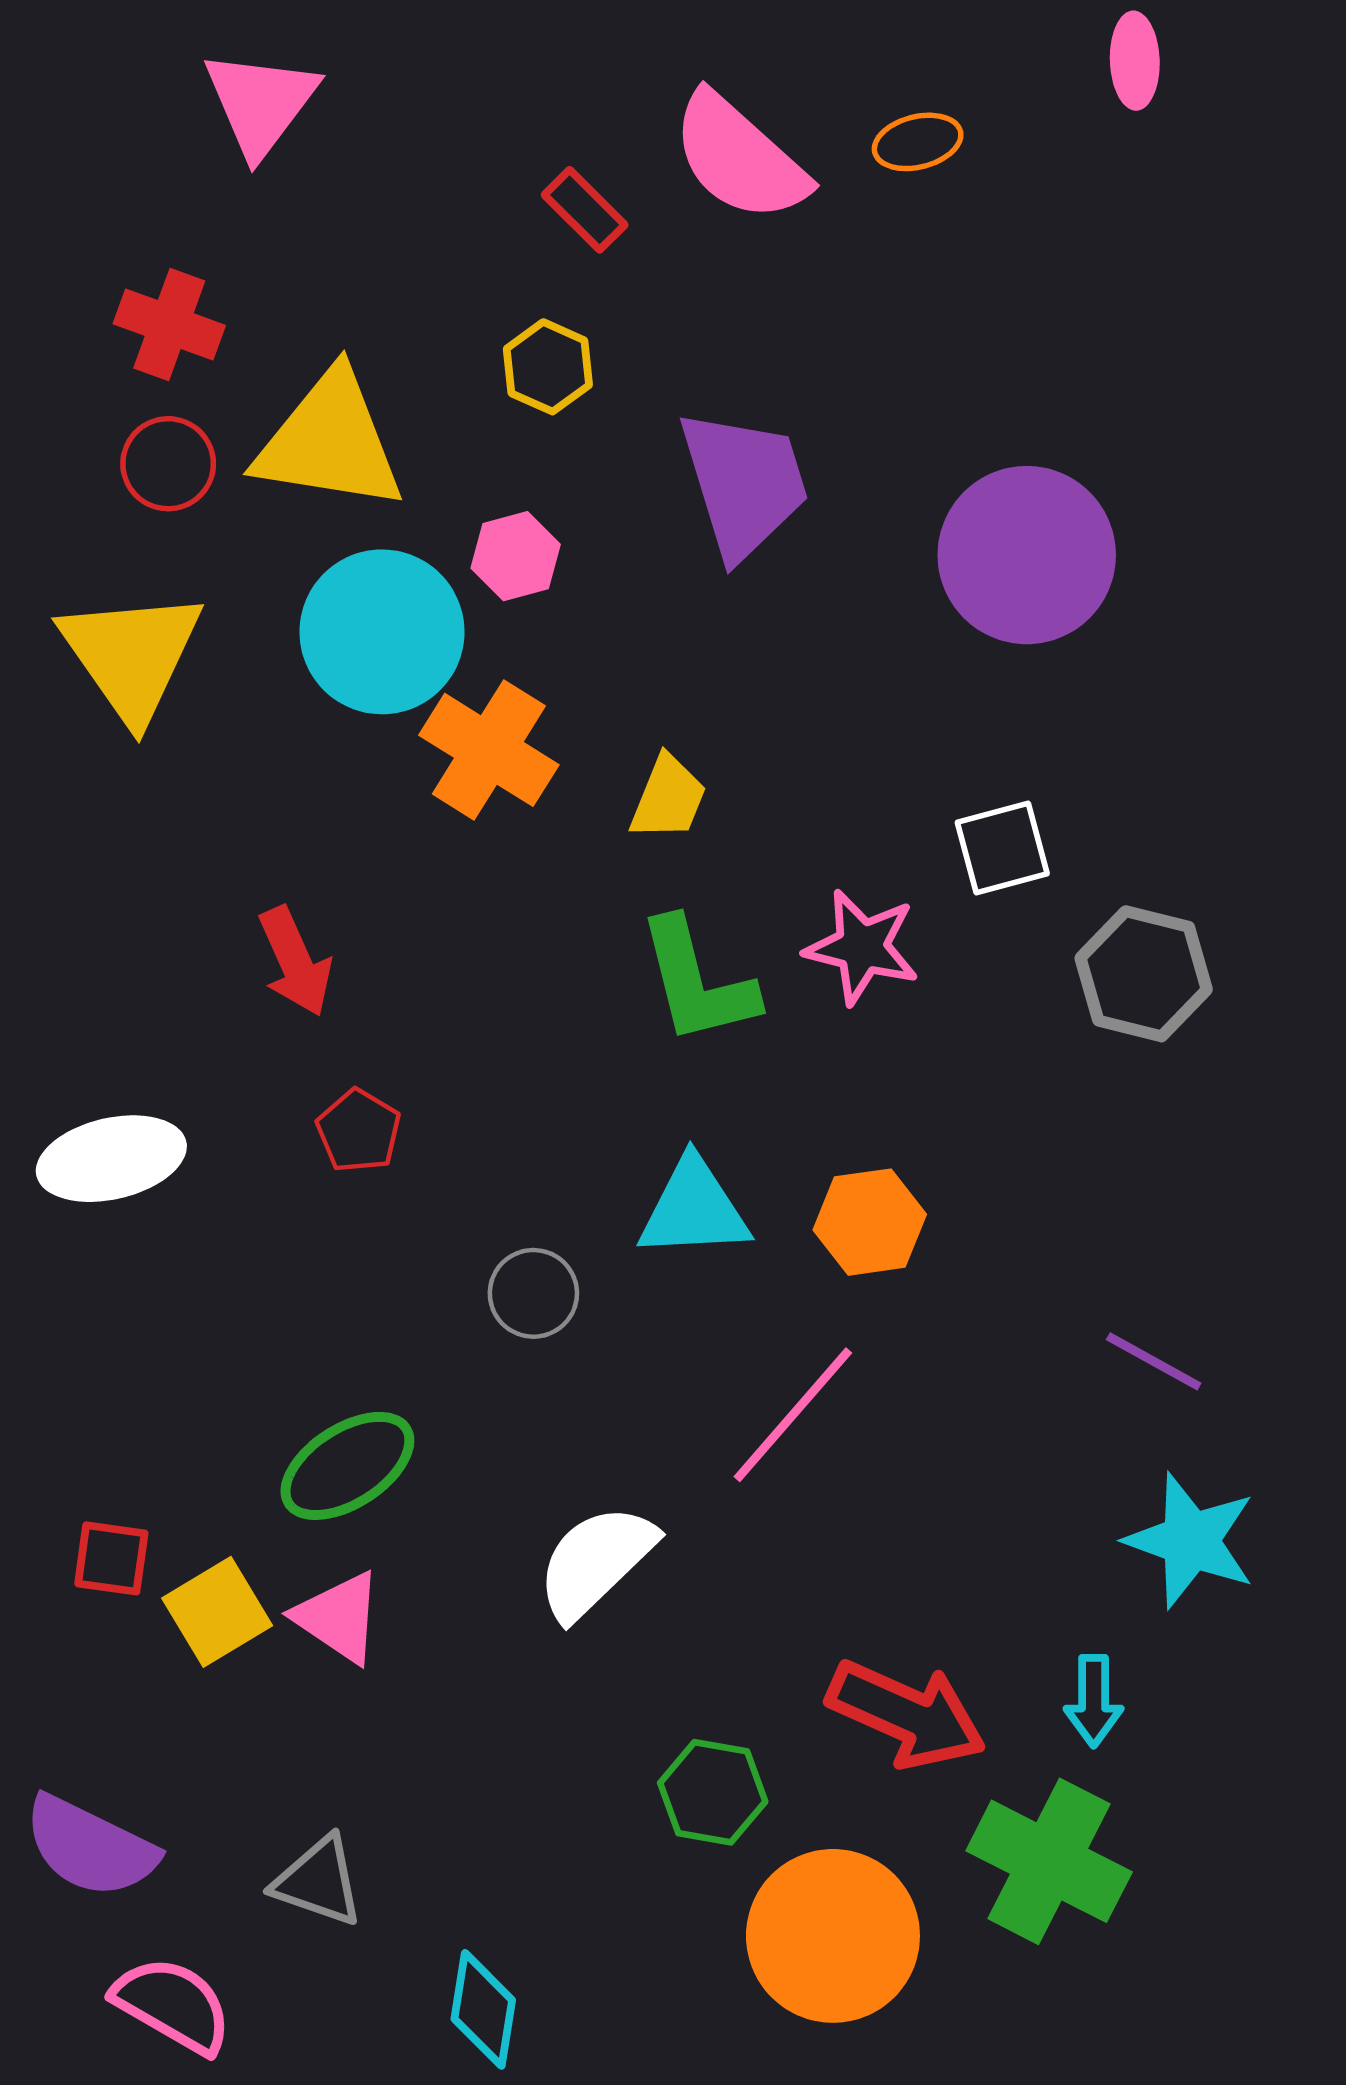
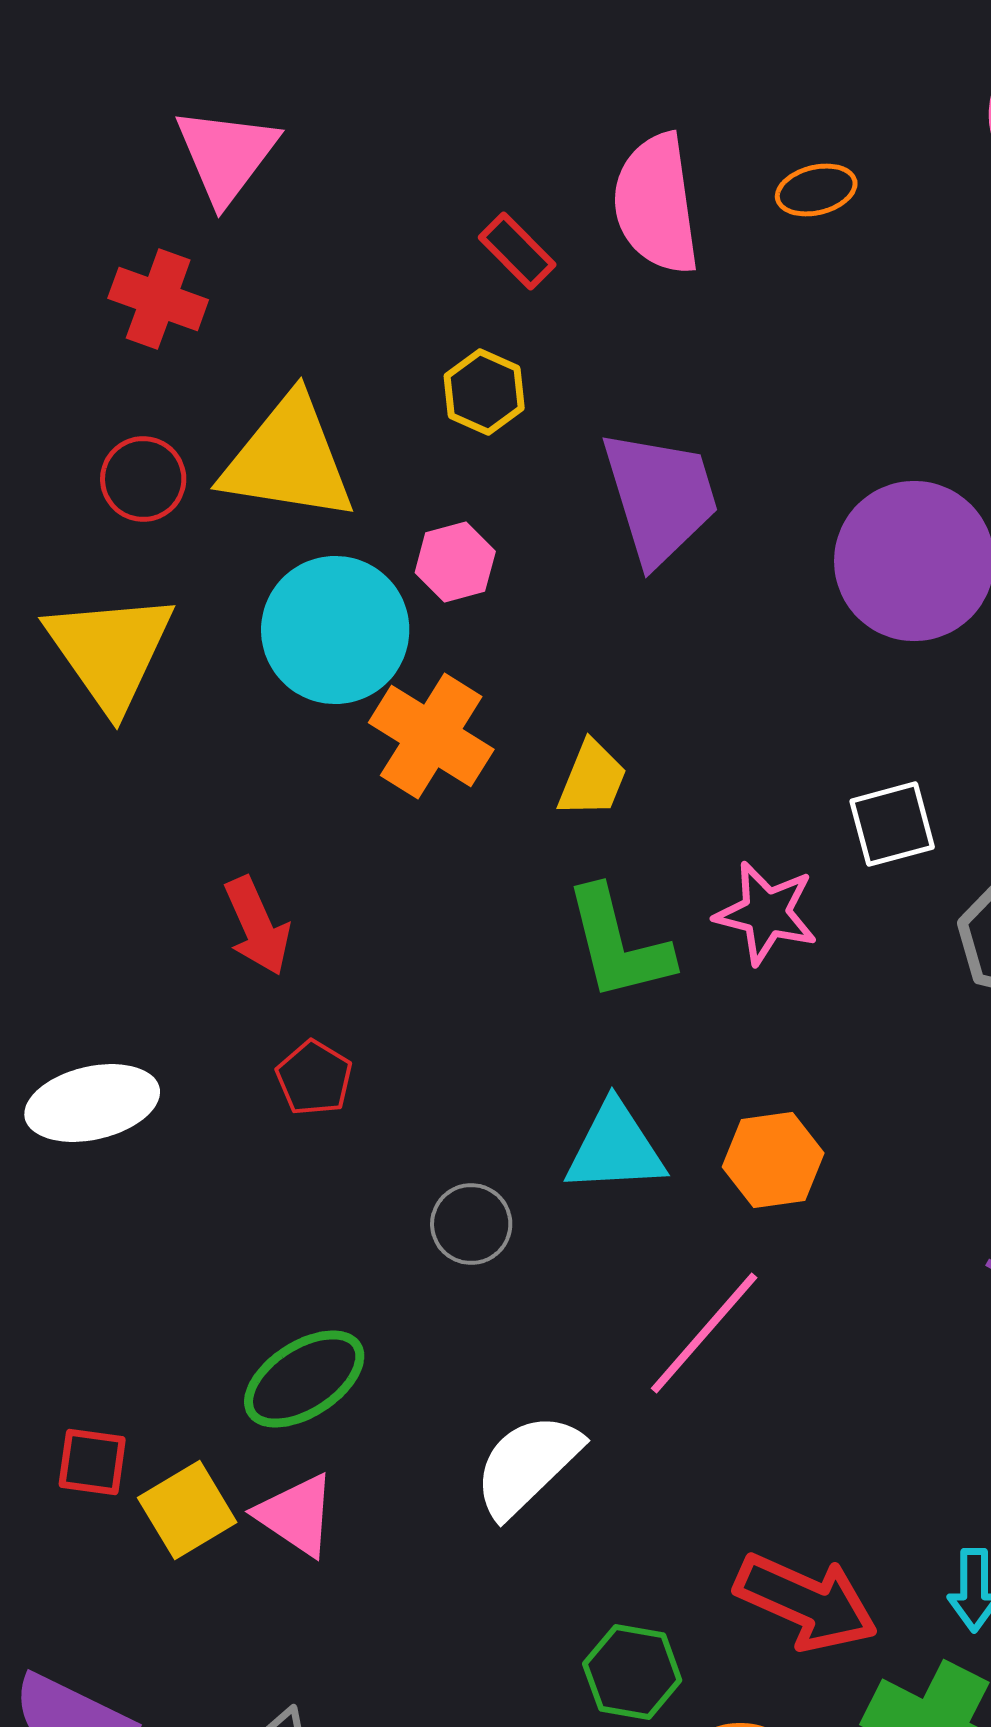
pink semicircle: (739, 157) -> (656, 204), turned 40
red cross: (169, 325) -> (158, 299), moved

